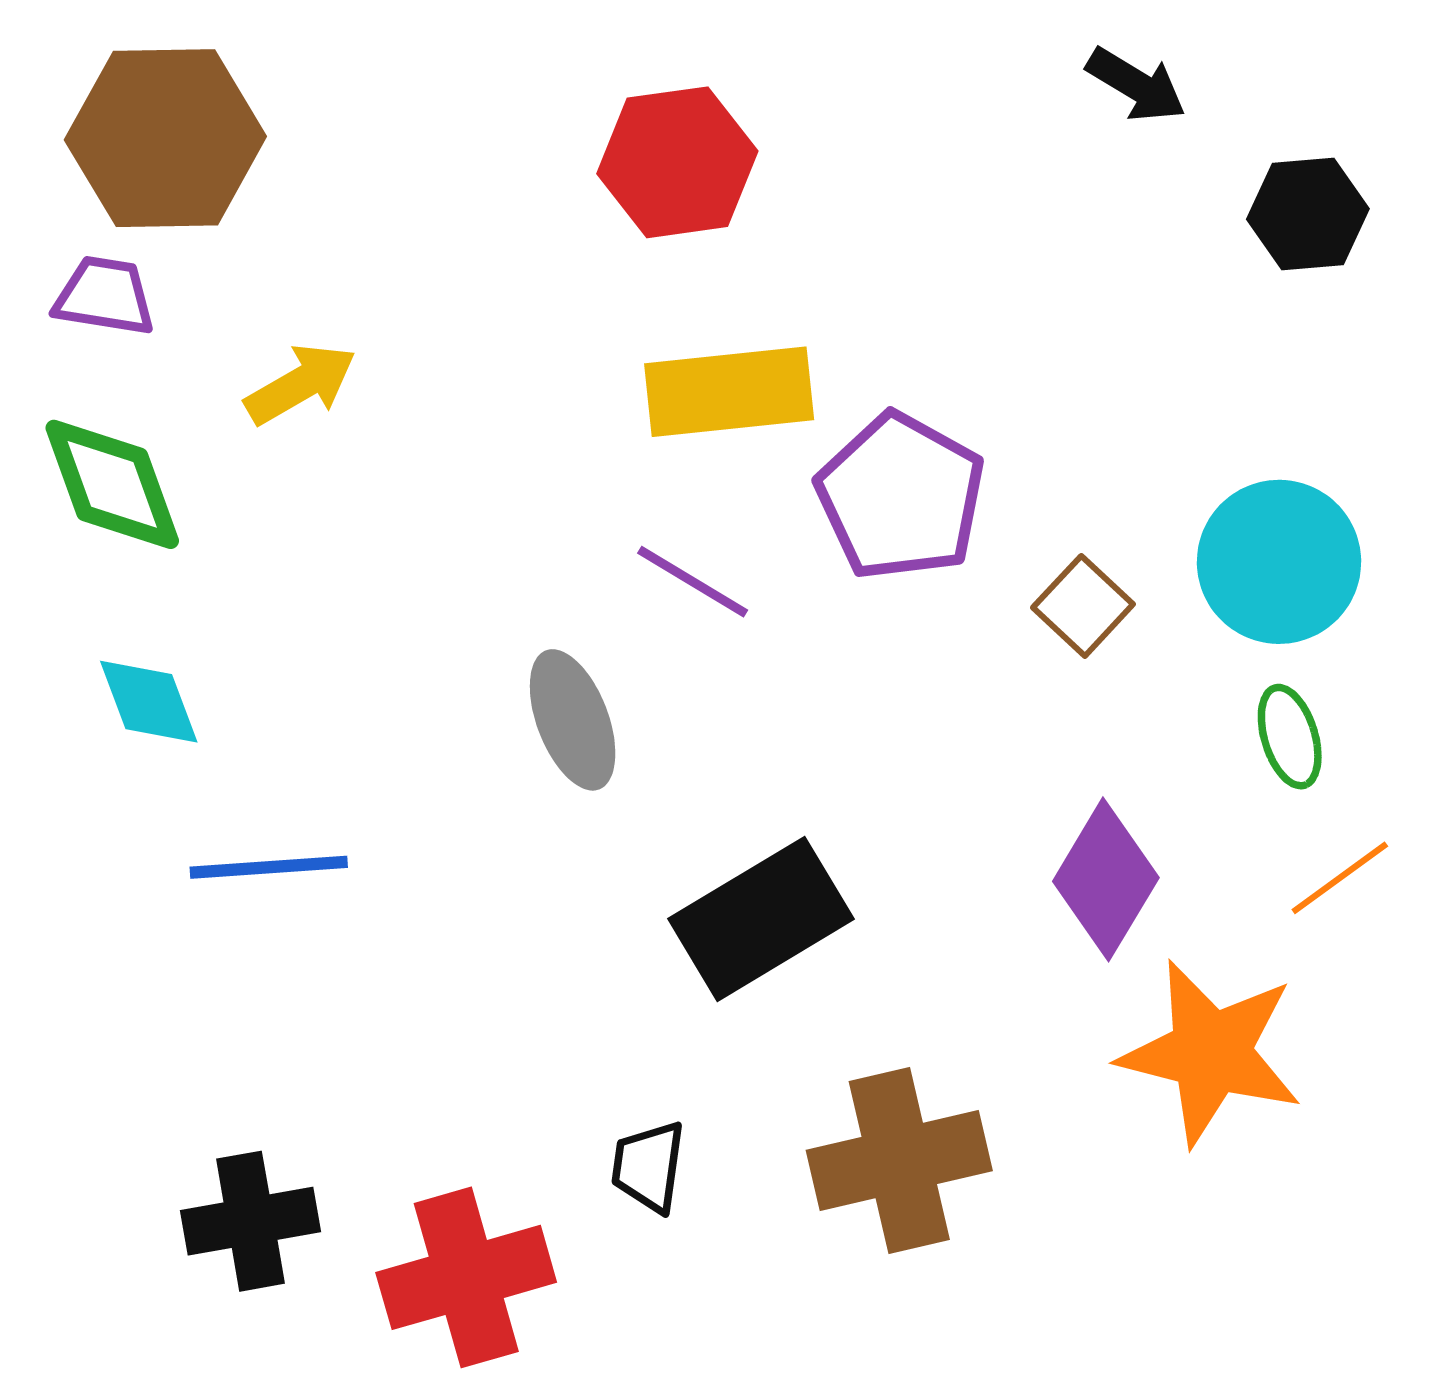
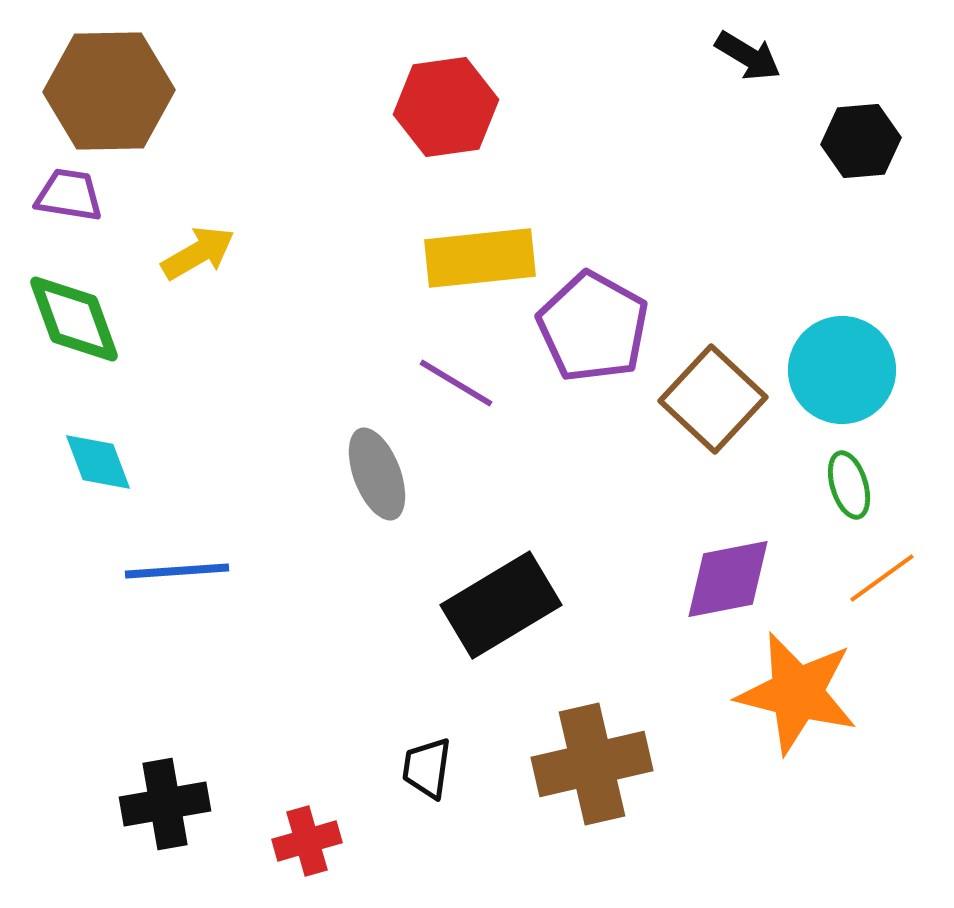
brown square: (1083, 606) -> (713, 399), size x1.6
purple diamond: (1106, 879) -> (728, 579), turned 48
red cross: (466, 1277) -> (307, 841), size x0.6

